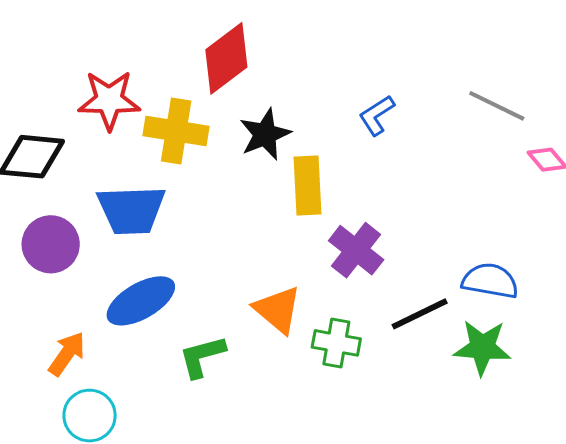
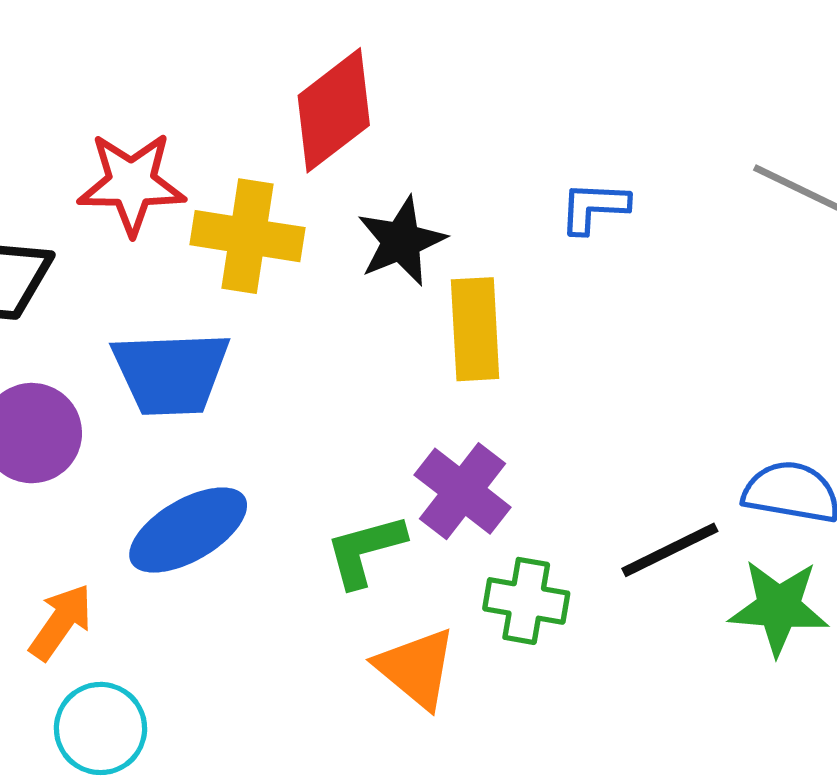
blue L-shape: (377, 115) -> (594, 207), turned 36
purple cross: (356, 250) -> (463, 491), moved
orange triangle: (278, 310) -> (416, 668), moved
green L-shape: (202, 356) -> (365, 550), moved

